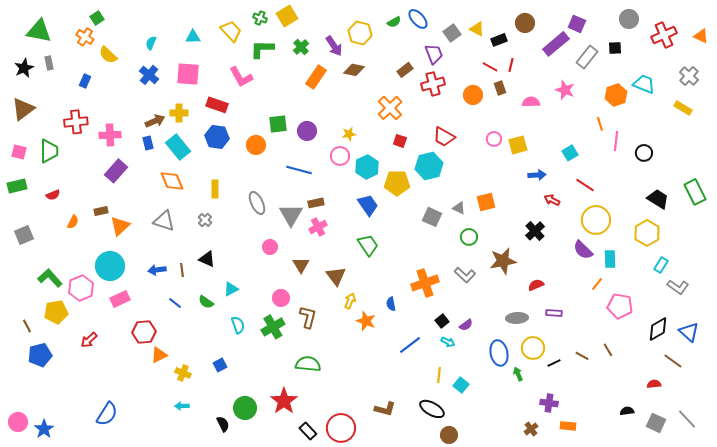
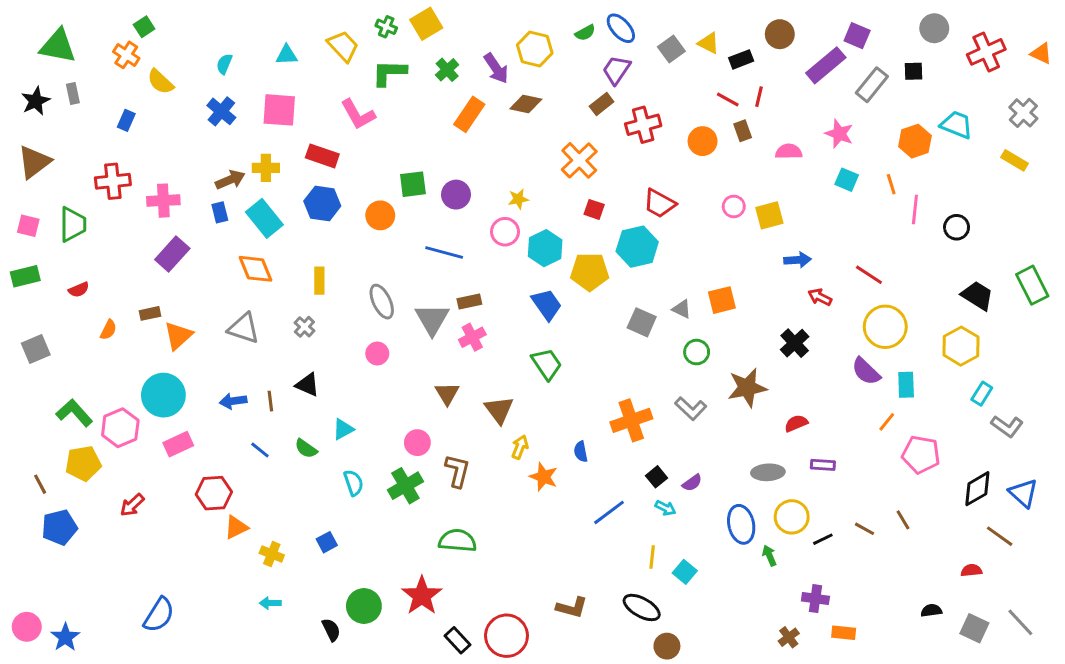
purple trapezoid: (434, 54) -> (616, 70), moved, turned -125
cyan square: (570, 153) -> (847, 180), moved, turned -35
pink circle: (270, 247) -> (377, 354), moved

